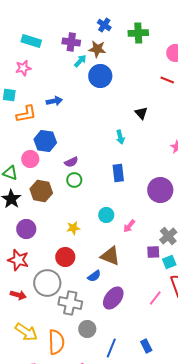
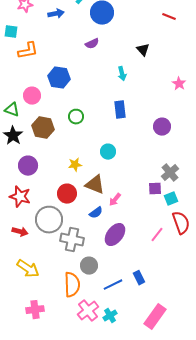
blue arrow: (54, 101) -> (56, 14), moved
blue hexagon: (45, 141) -> (59, 78), moved
purple semicircle: (71, 162) -> (92, 44), moved
purple circle: (160, 190) -> (162, 127), size x0.7
pink arrow: (129, 226) -> (115, 200), moved
brown triangle: (110, 256) -> (95, 185), moved
orange semicircle: (56, 342) -> (72, 285), moved
blue rectangle: (146, 346) -> (139, 278), moved
blue line: (111, 348) -> (113, 285), turned 42

